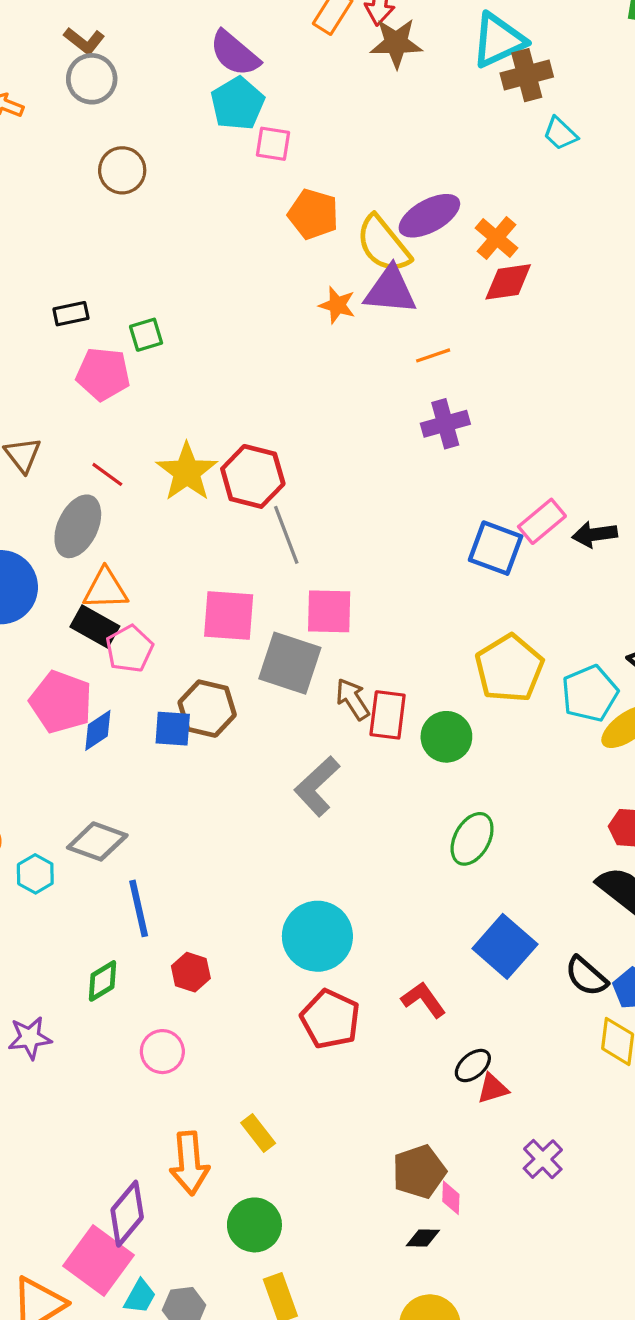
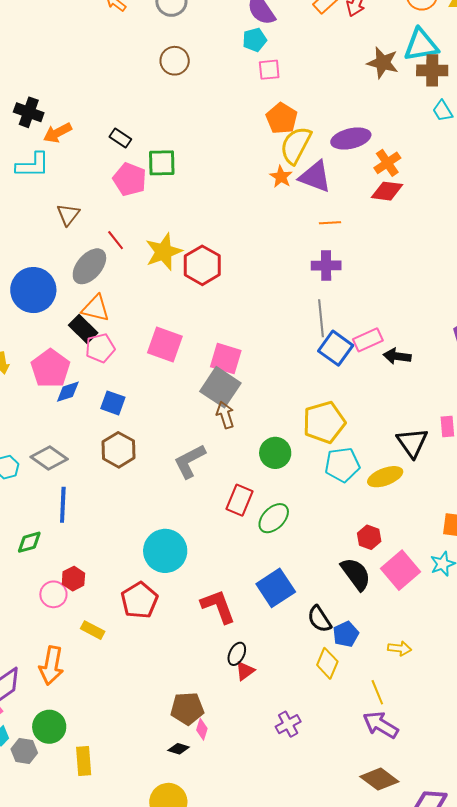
brown star: (396, 43) -> (383, 63), moved
cyan pentagon: (237, 104) -> (255, 40), size x0.7
pink square: (273, 144) -> (269, 70), turned -30
yellow semicircle: (383, 244) -> (296, 145), moved, turned 51
black rectangle: (71, 314) -> (120, 138), turned 30
green square: (146, 335) -> (162, 163), size x1.4
gray line: (286, 535) -> (321, 318), moved
gray square: (290, 663) -> (220, 387), moved
cyan pentagon: (590, 693) -> (342, 465), moved
brown hexagon: (207, 709) -> (119, 450), moved
red rectangle: (388, 715) -> (240, 500), moved
red hexagon: (191, 972) -> (73, 579), moved
red L-shape: (424, 1000) -> (218, 606), size x1.4
red pentagon: (330, 1019) -> (139, 600), moved
black ellipse: (473, 1066) -> (237, 654), turned -40
red triangle: (493, 1089) -> (245, 671), turned -35
yellow rectangle: (258, 1133) -> (93, 630), moved, turned -40
purple cross: (543, 1159) -> (288, 724), moved
green circle: (254, 1225) -> (49, 727), moved

